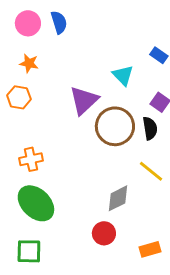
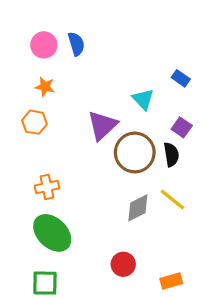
gray diamond: (118, 198) -> (138, 208), moved

